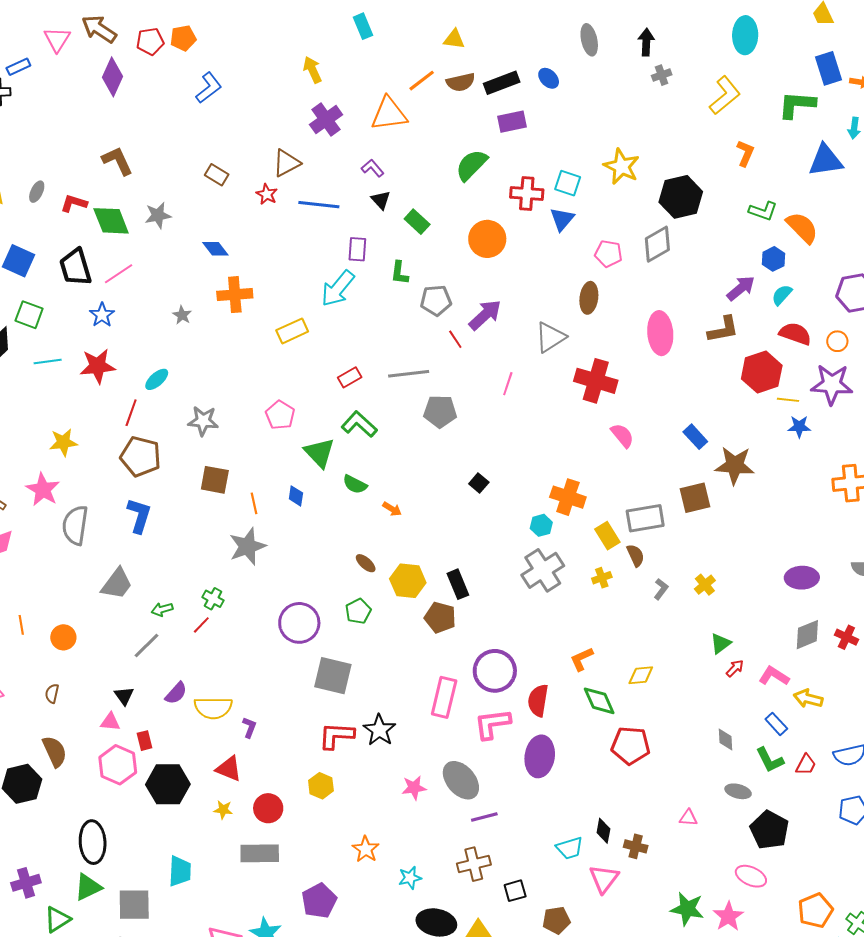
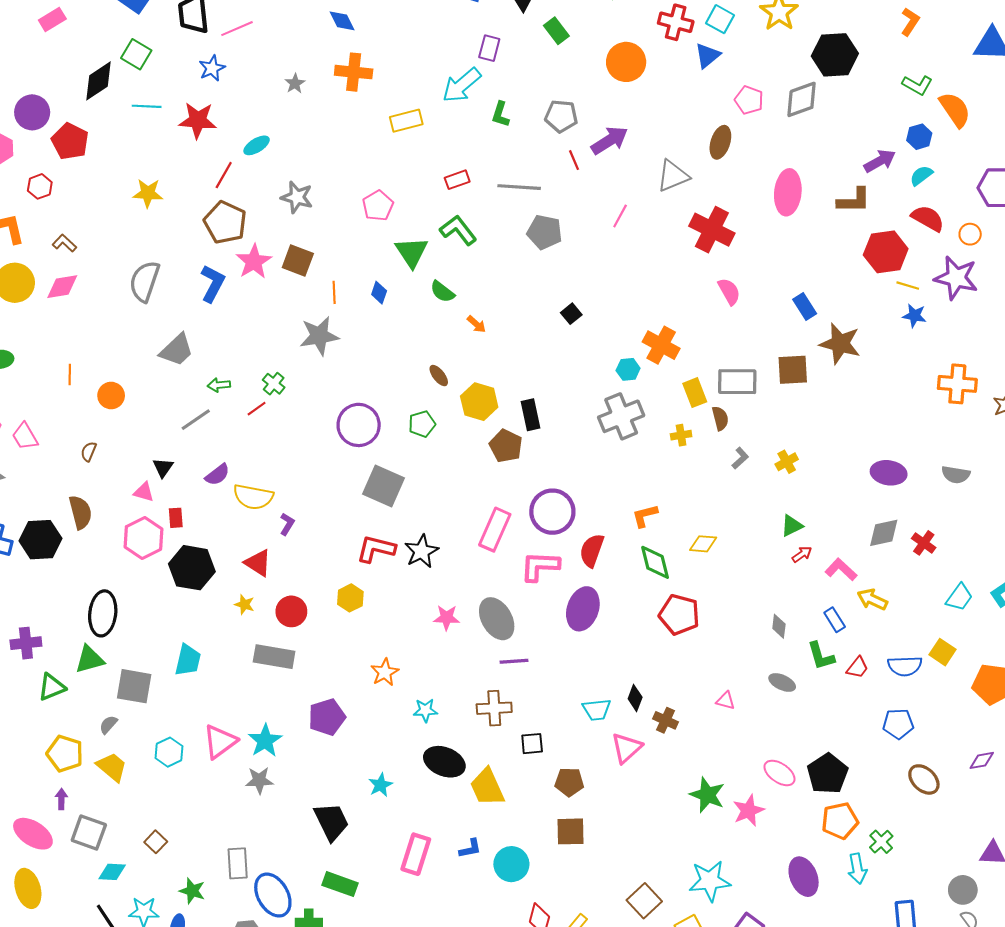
green L-shape: (400, 273) -> (500, 114), moved
pink star: (43, 490) -> (254, 262), moved
black pentagon: (769, 830) -> (828, 774), moved

